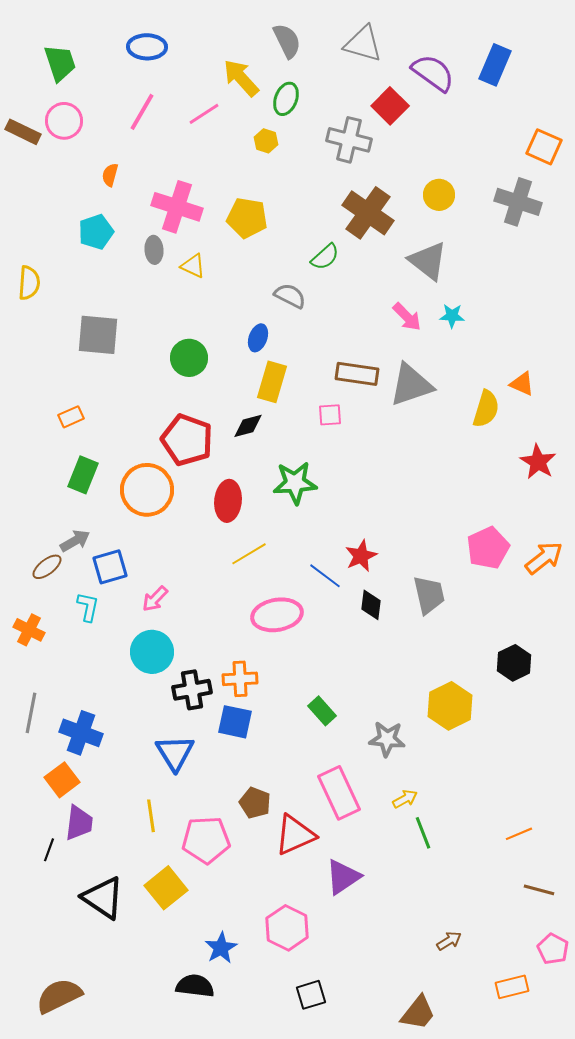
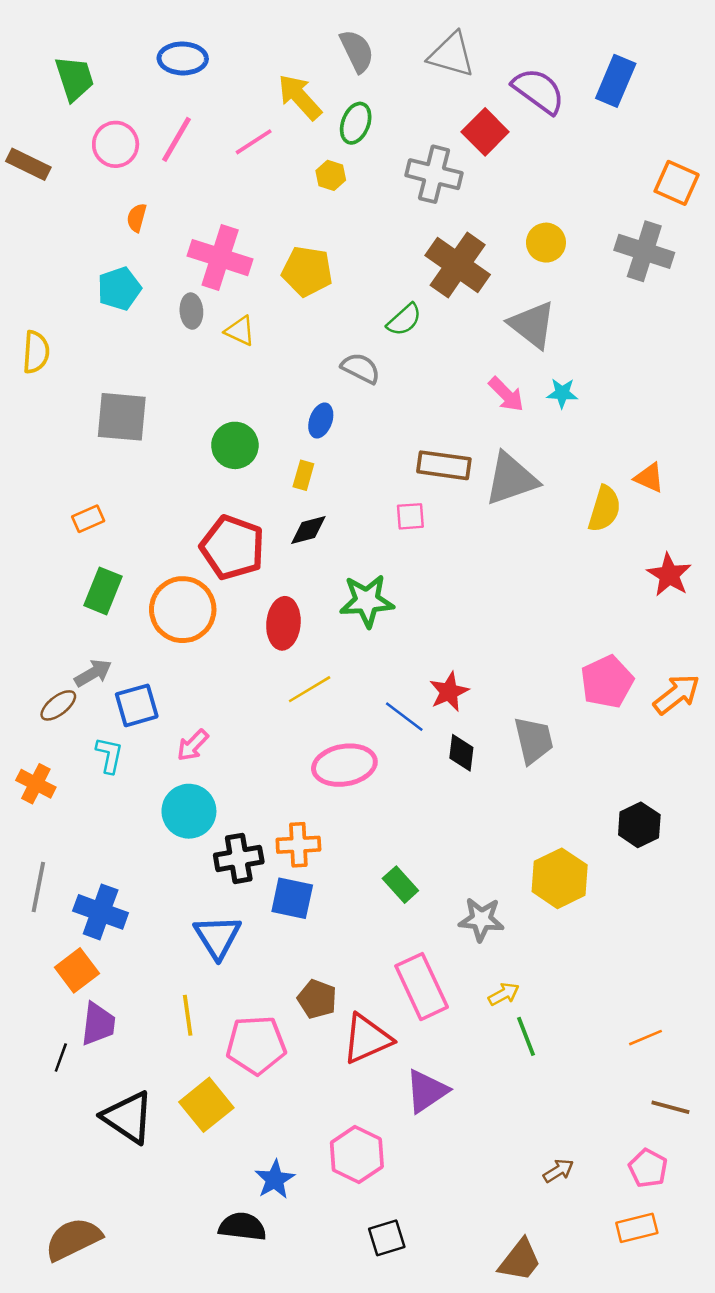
pink circle: (64, 121) -> (116, 144), moved
yellow rectangle: (272, 382) -> (303, 475), moved, size x0.6
pink pentagon: (553, 949) -> (648, 1168), moved

